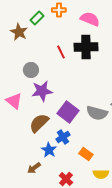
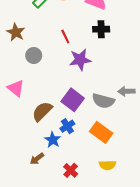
brown star: (19, 32) -> (16, 32), moved
black cross: (86, 47) -> (101, 29), moved, size x0.7
purple star: (42, 91) -> (80, 60), moved
orange rectangle: (86, 154) -> (101, 132), moved, size x1.5

